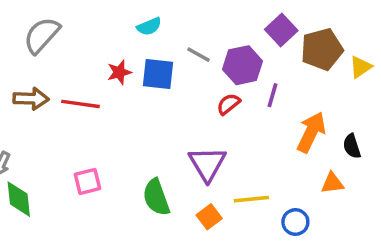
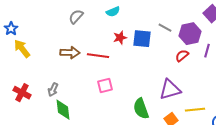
cyan semicircle: (149, 26) -> (113, 12), moved
gray semicircle: (42, 35) -> (76, 17), size x0.7
purple triangle: (207, 164) -> (170, 90), turned 45
pink square: (87, 181) -> (105, 86), moved

